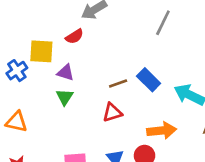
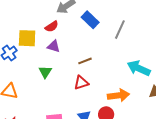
gray line: (163, 23) -> (120, 30), moved
purple triangle: (66, 73) -> (54, 46), moved
blue rectangle: (149, 80) -> (90, 20), moved

